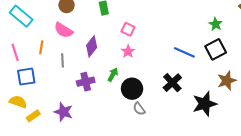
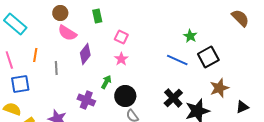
green star: (216, 24) -> (190, 36), moved
pink semicircle: (63, 30) -> (67, 33), moved
purple cross: (86, 82) -> (86, 100), moved, turned 36
black cross: (172, 83) -> (173, 98), moved

